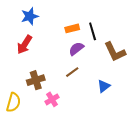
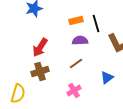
red arrow: (25, 45) -> (40, 48), moved
purple semicircle: (76, 49) -> (80, 40), turned 35
pink cross: (52, 99) -> (74, 90), moved

